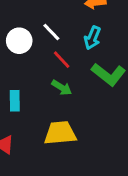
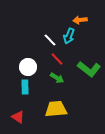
cyan arrow: (92, 38) -> (69, 36), moved
white circle: (19, 41) -> (28, 67), moved

